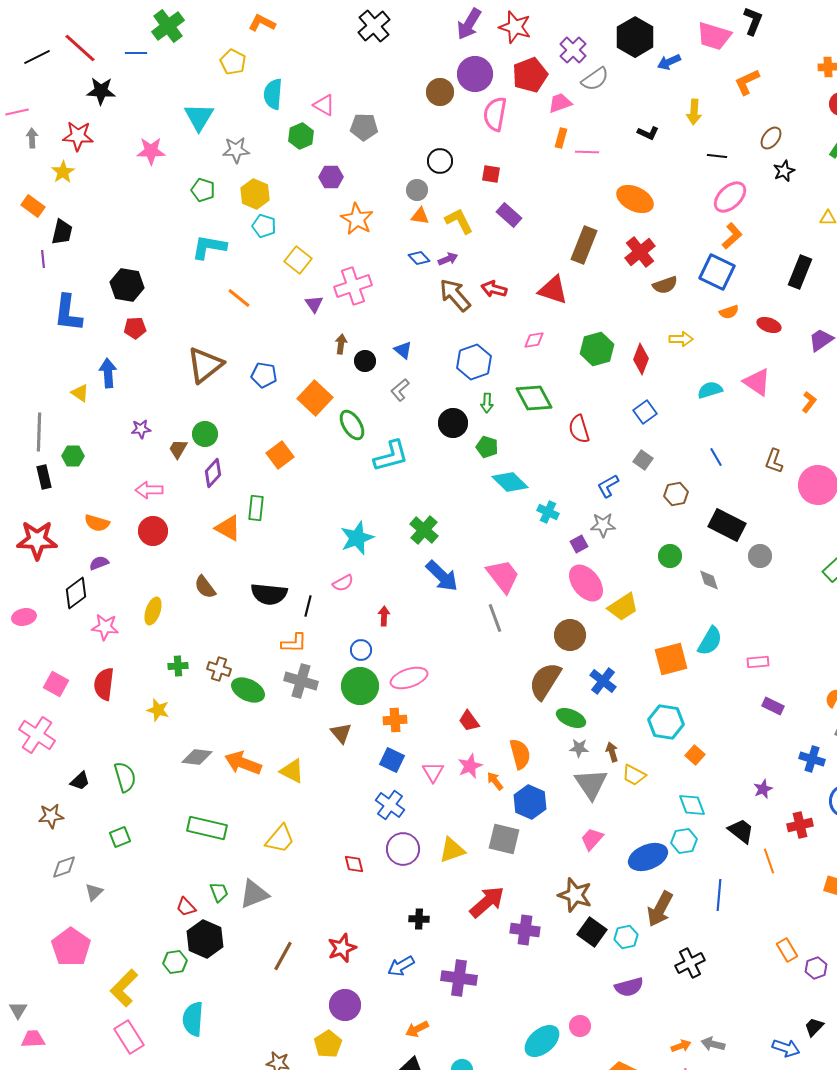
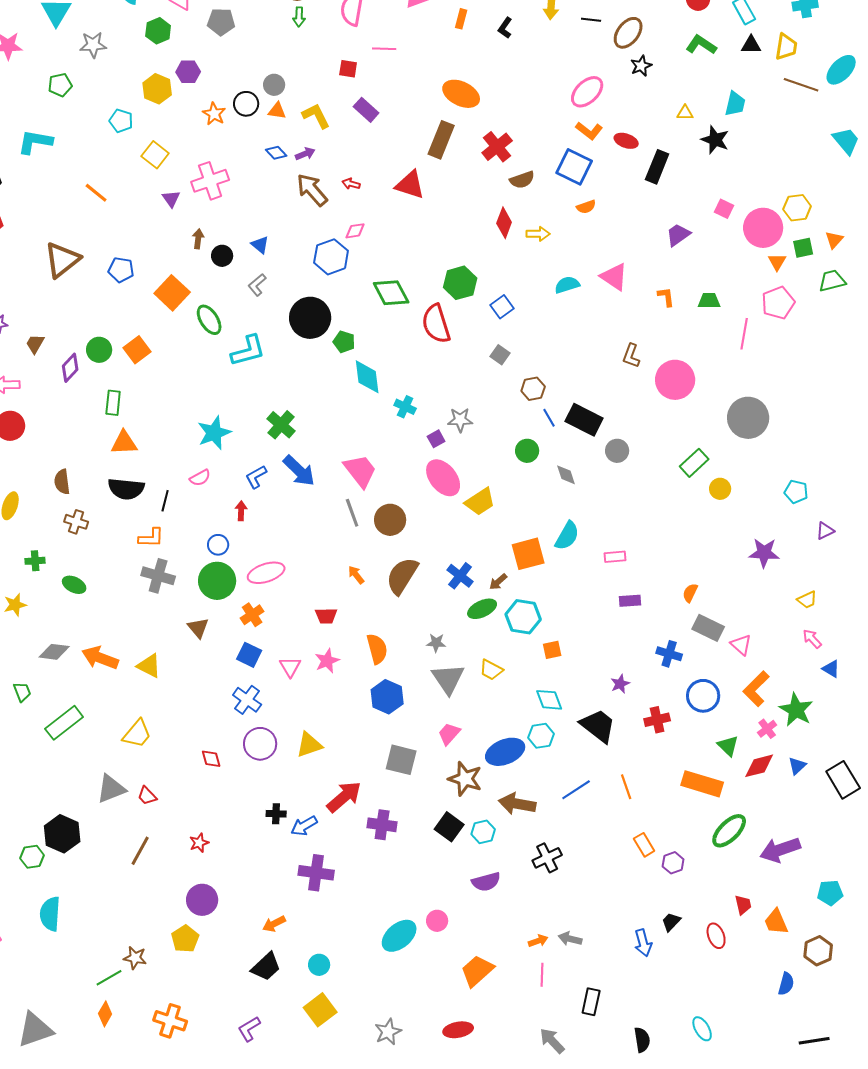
black L-shape: (648, 133) -> (505, 28), turned 100
orange rectangle: (561, 138) -> (461, 19), moved
brown ellipse: (771, 138) -> (628, 33), size x1.4
pink line: (587, 152) -> (384, 49), moved
black line: (717, 156) -> (591, 20), moved
black circle: (440, 161) -> (246, 104), moved
green pentagon: (203, 190) -> (60, 85), turned -30
yellow hexagon: (255, 194) -> (157, 89), moved
orange ellipse: (635, 199) -> (461, 94), moved
orange star: (357, 219) -> (214, 114), size x0.7
orange L-shape: (732, 236) -> (589, 131), turned 80
cyan L-shape: (209, 247) -> (35, 142), moved
red arrow: (494, 289) -> (351, 184), size x0.7
red ellipse: (769, 325) -> (626, 141), moved
pink diamond: (534, 340) -> (355, 231), moved
green hexagon: (597, 349) -> (460, 283), moved
red diamond: (641, 359) -> (504, 223), moved
orange L-shape: (809, 402) -> (666, 297), turned -45
green arrow: (487, 403) -> (299, 17), moved
black circle: (453, 423) -> (310, 318), size x1.4
red semicircle: (579, 429) -> (436, 324), size x1.4
green circle: (205, 434) -> (99, 350), moved
blue line: (716, 457) -> (549, 418), moved
cyan diamond: (510, 482) -> (367, 377), turned 39
blue L-shape: (608, 486) -> (256, 477), moved
orange triangle: (228, 528) -> (124, 443), moved, turned -32
brown semicircle: (205, 587) -> (62, 482), turned 30
brown circle: (570, 635) -> (390, 520), moved
brown cross: (219, 669) -> (76, 522), moved
green ellipse: (248, 690) -> (74, 585), moved, size x0.7
purple rectangle: (773, 706) -> (630, 601), turned -30
yellow star: (158, 710) -> (15, 605), turned -30
green ellipse: (571, 718) -> (482, 609), moved, turned -48
orange cross: (395, 720) -> (252, 615), turned -30
red trapezoid: (469, 721) -> (326, 616), turned -55
brown arrow: (612, 752) -> (498, 582), moved, turned -114
orange square: (695, 755) -> (552, 650), turned 36
orange arrow: (495, 781) -> (356, 575), moved
green rectangle: (207, 828) -> (64, 723), turned -51
black trapezoid: (741, 831) -> (598, 726), size x1.4
gray square: (504, 839) -> (401, 760), moved
orange line: (769, 861) -> (626, 787), moved
green trapezoid: (219, 892) -> (22, 692), moved
brown star: (575, 895) -> (465, 779), moved
blue line: (719, 895) -> (576, 790), turned 52
red trapezoid: (186, 907) -> (147, 796), moved
brown arrow: (660, 909) -> (517, 804), turned 72
red star: (342, 948) -> (199, 843), size x0.7
blue arrow: (401, 966) -> (304, 826), moved
blue arrow: (786, 1048) -> (643, 943), turned 56

